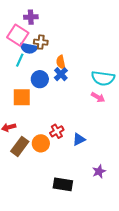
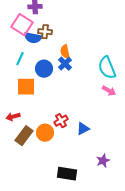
cyan line: (20, 60) -> (20, 59), moved
cyan semicircle: (103, 78) -> (107, 68), turned 60
pink arrow: (98, 97) -> (109, 91), moved

